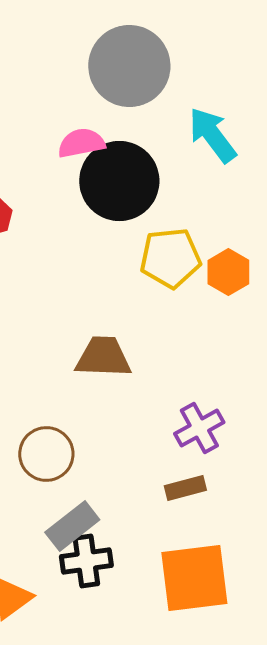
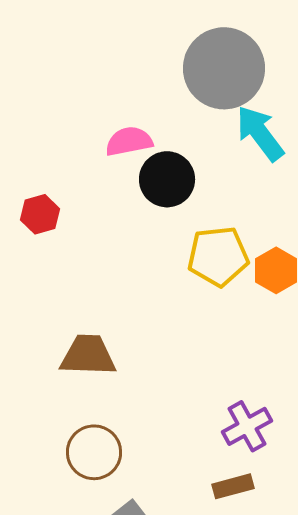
gray circle: (129, 66) -> (224, 68), moved
black circle: (119, 181) -> (167, 179), size x0.7
brown trapezoid: (103, 357) -> (88, 355), moved

